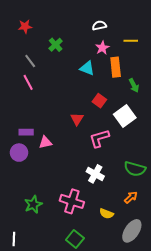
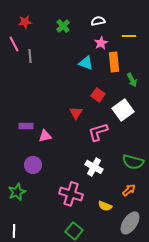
green cross: (56, 45) -> (63, 26), moved
gray line: (30, 61) -> (30, 56), turned 32
pink line: (28, 82) -> (14, 44), moved
purple circle: (19, 153) -> (33, 165), moved
green star: (33, 204) -> (17, 192), moved

